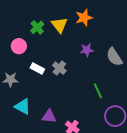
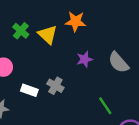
orange star: (84, 18) -> (75, 21), turned 30
green cross: (37, 27) -> (21, 31), moved

